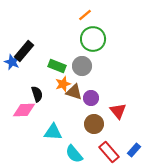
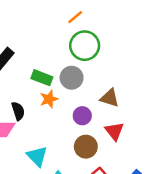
brown triangle: (74, 92) -> (110, 98), moved
cyan triangle: (53, 132) -> (37, 156), turned 42

